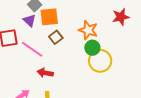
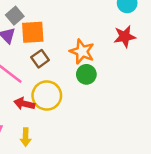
yellow circle: (100, 61) -> (47, 96), moved

